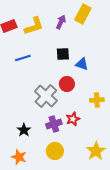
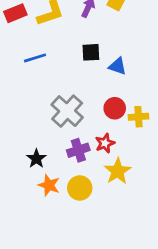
red circle: (67, 84) -> (115, 108), moved
yellow star: (96, 151) -> (117, 171), moved
orange star: (19, 157) -> (49, 185), moved

